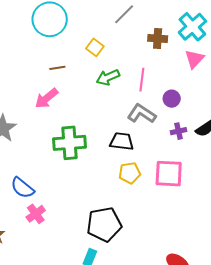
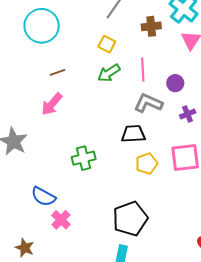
yellow square: (95, 47) -> (107, 44), moved
green cross: (69, 143) -> (84, 158), moved, size x0.7

